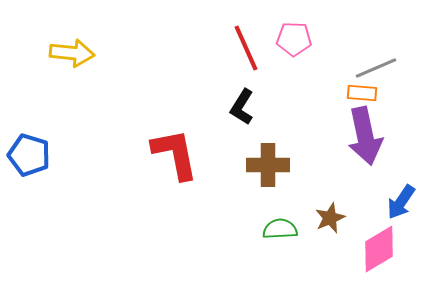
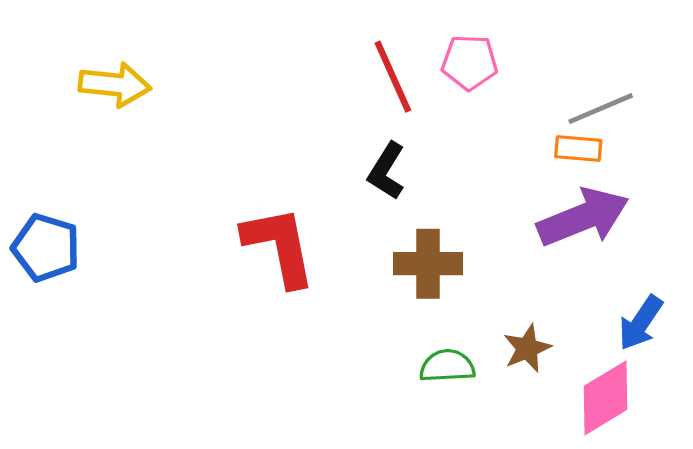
purple arrow: (365, 136) -> (583, 217), turned -100

